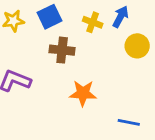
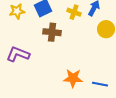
orange star: (83, 93) -> (73, 78), moved

